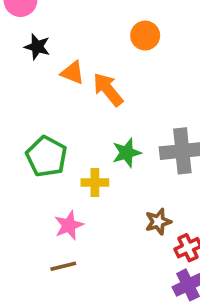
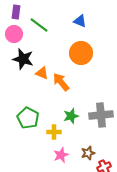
orange circle: (145, 36) -> (81, 53), size x1.5
black star: (37, 47) -> (23, 59), size x1.5
pink star: (69, 225) -> (61, 155), moved

